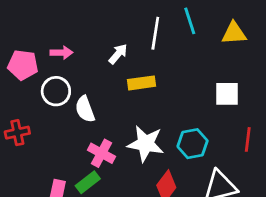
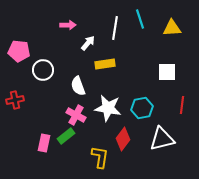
pink arrow: (61, 53) -> (68, 25), moved
white semicircle: (85, 109) -> (78, 86), moved

